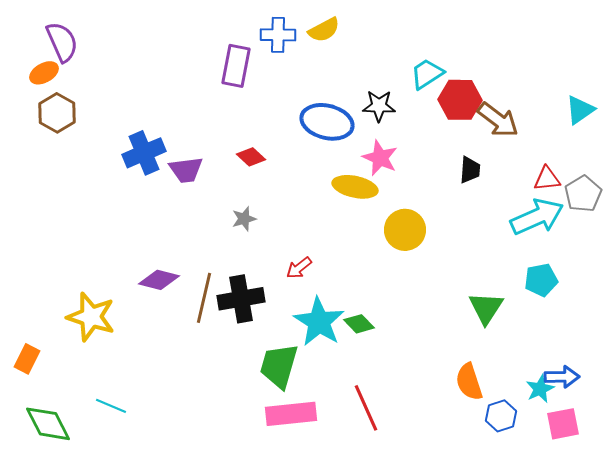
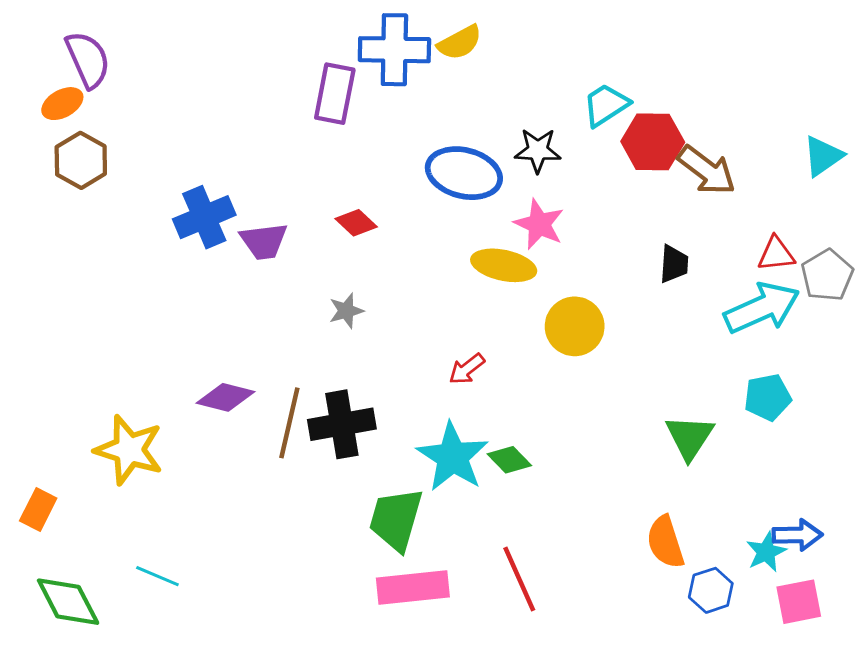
blue cross: (278, 35) -> (394, 50), size x1.4
black trapezoid: (470, 170) -> (674, 264), moved
red arrow: (299, 268) -> (467, 369), moved

